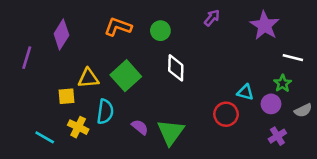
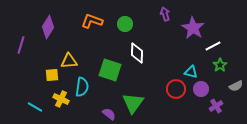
purple arrow: (212, 18) -> (165, 14), turned -56
purple star: (265, 26) -> (193, 28), moved
white line: (293, 58) -> (213, 46), moved, turned -42
green square: (126, 76) -> (110, 70), moved, turned -30
purple circle: (271, 104) -> (201, 89), moved
purple semicircle: (140, 127) -> (109, 114), moved

